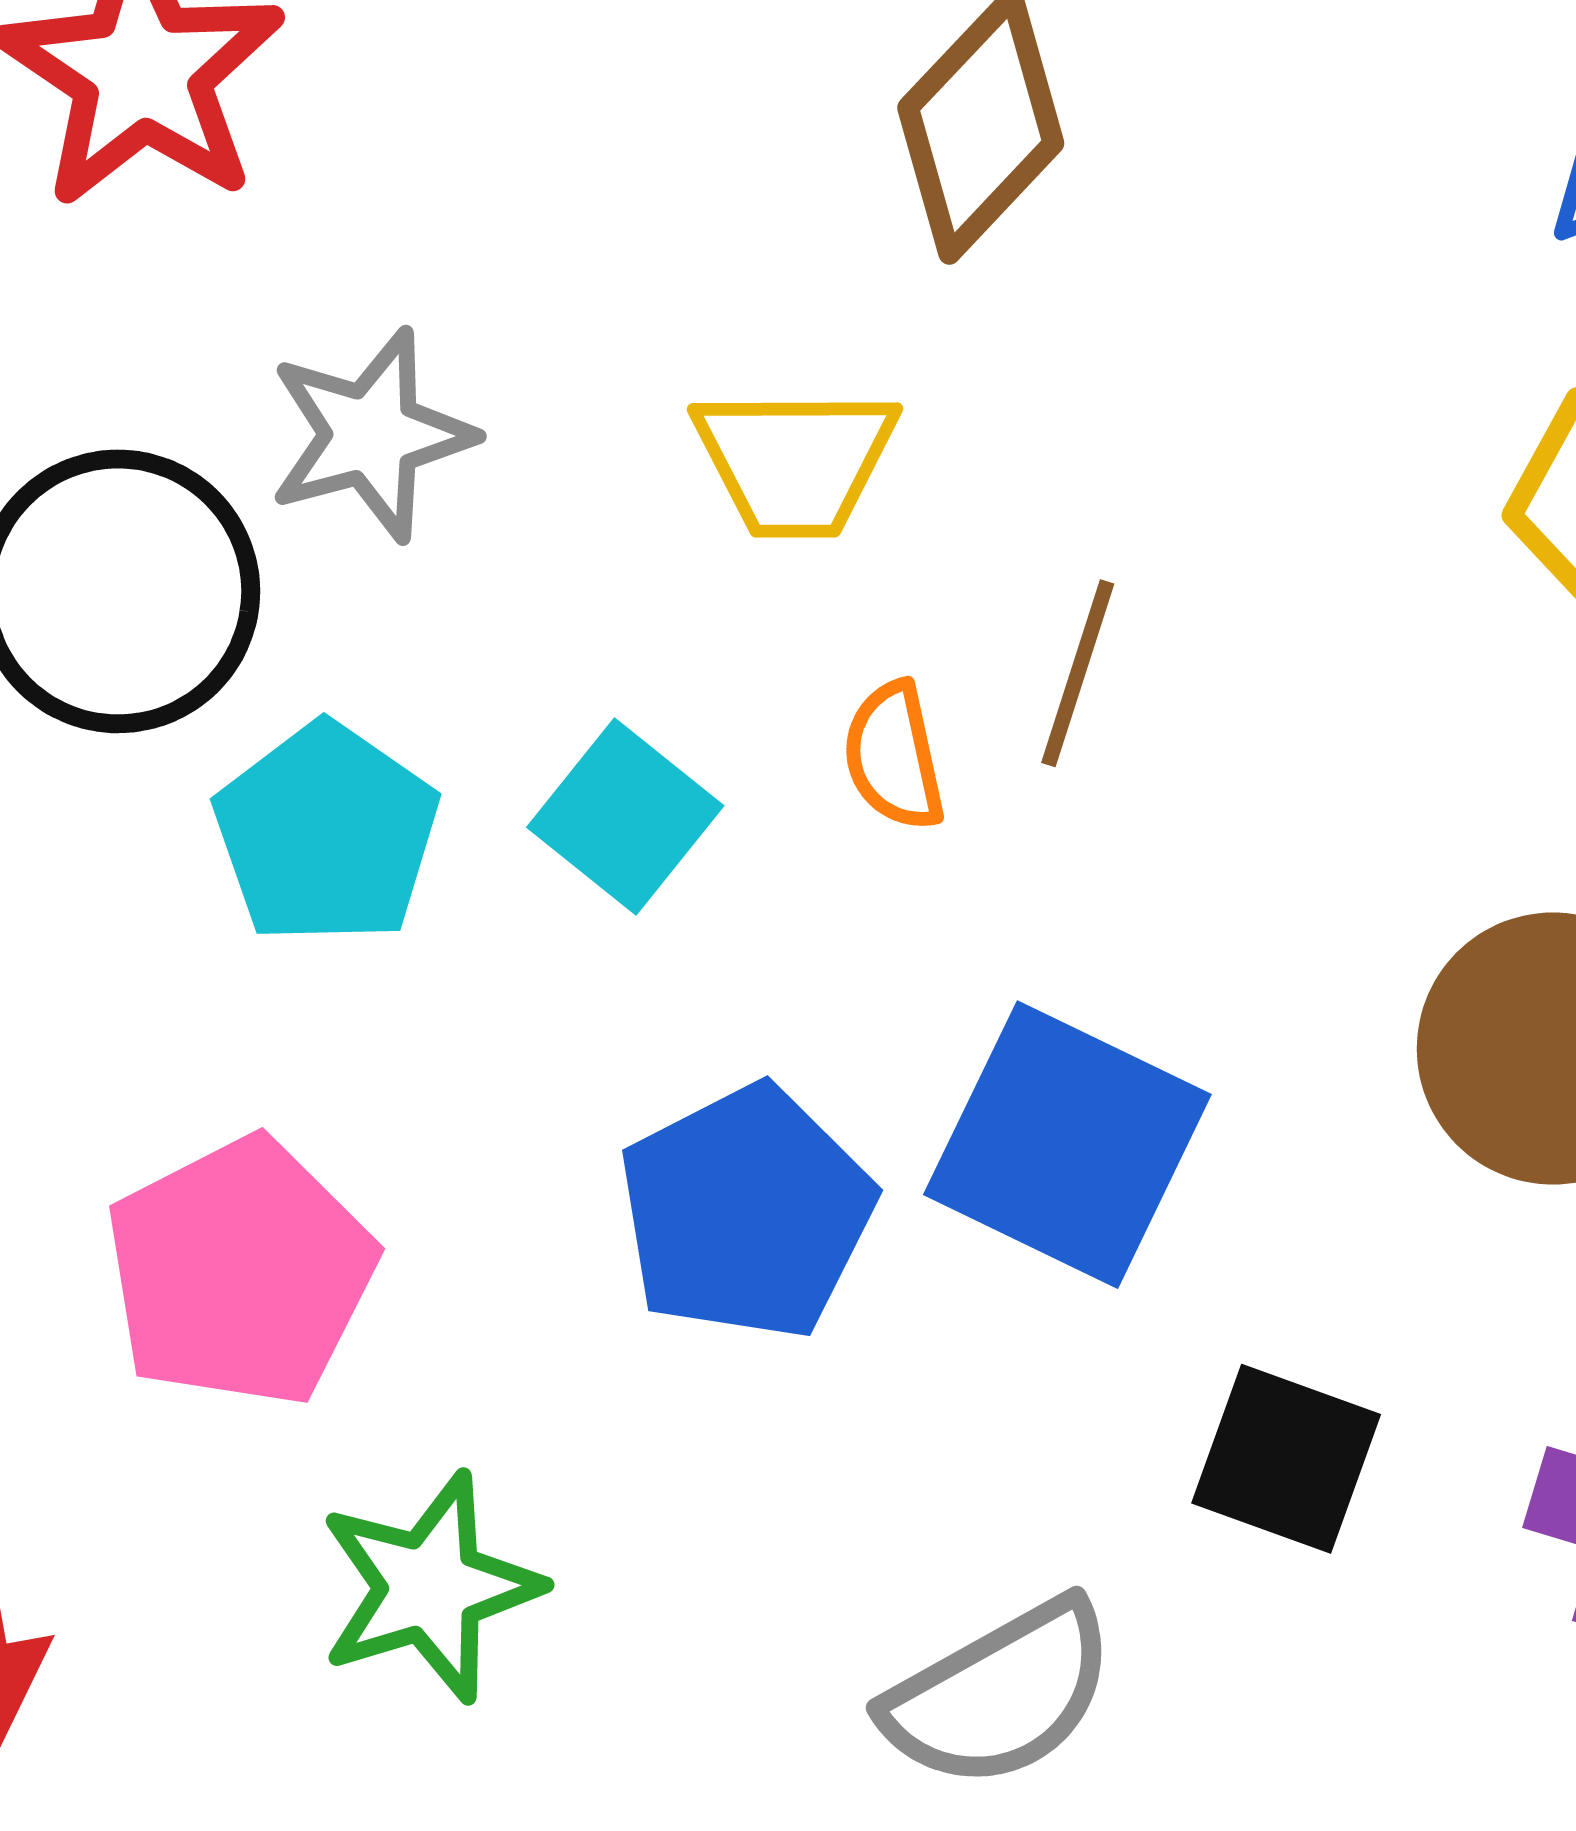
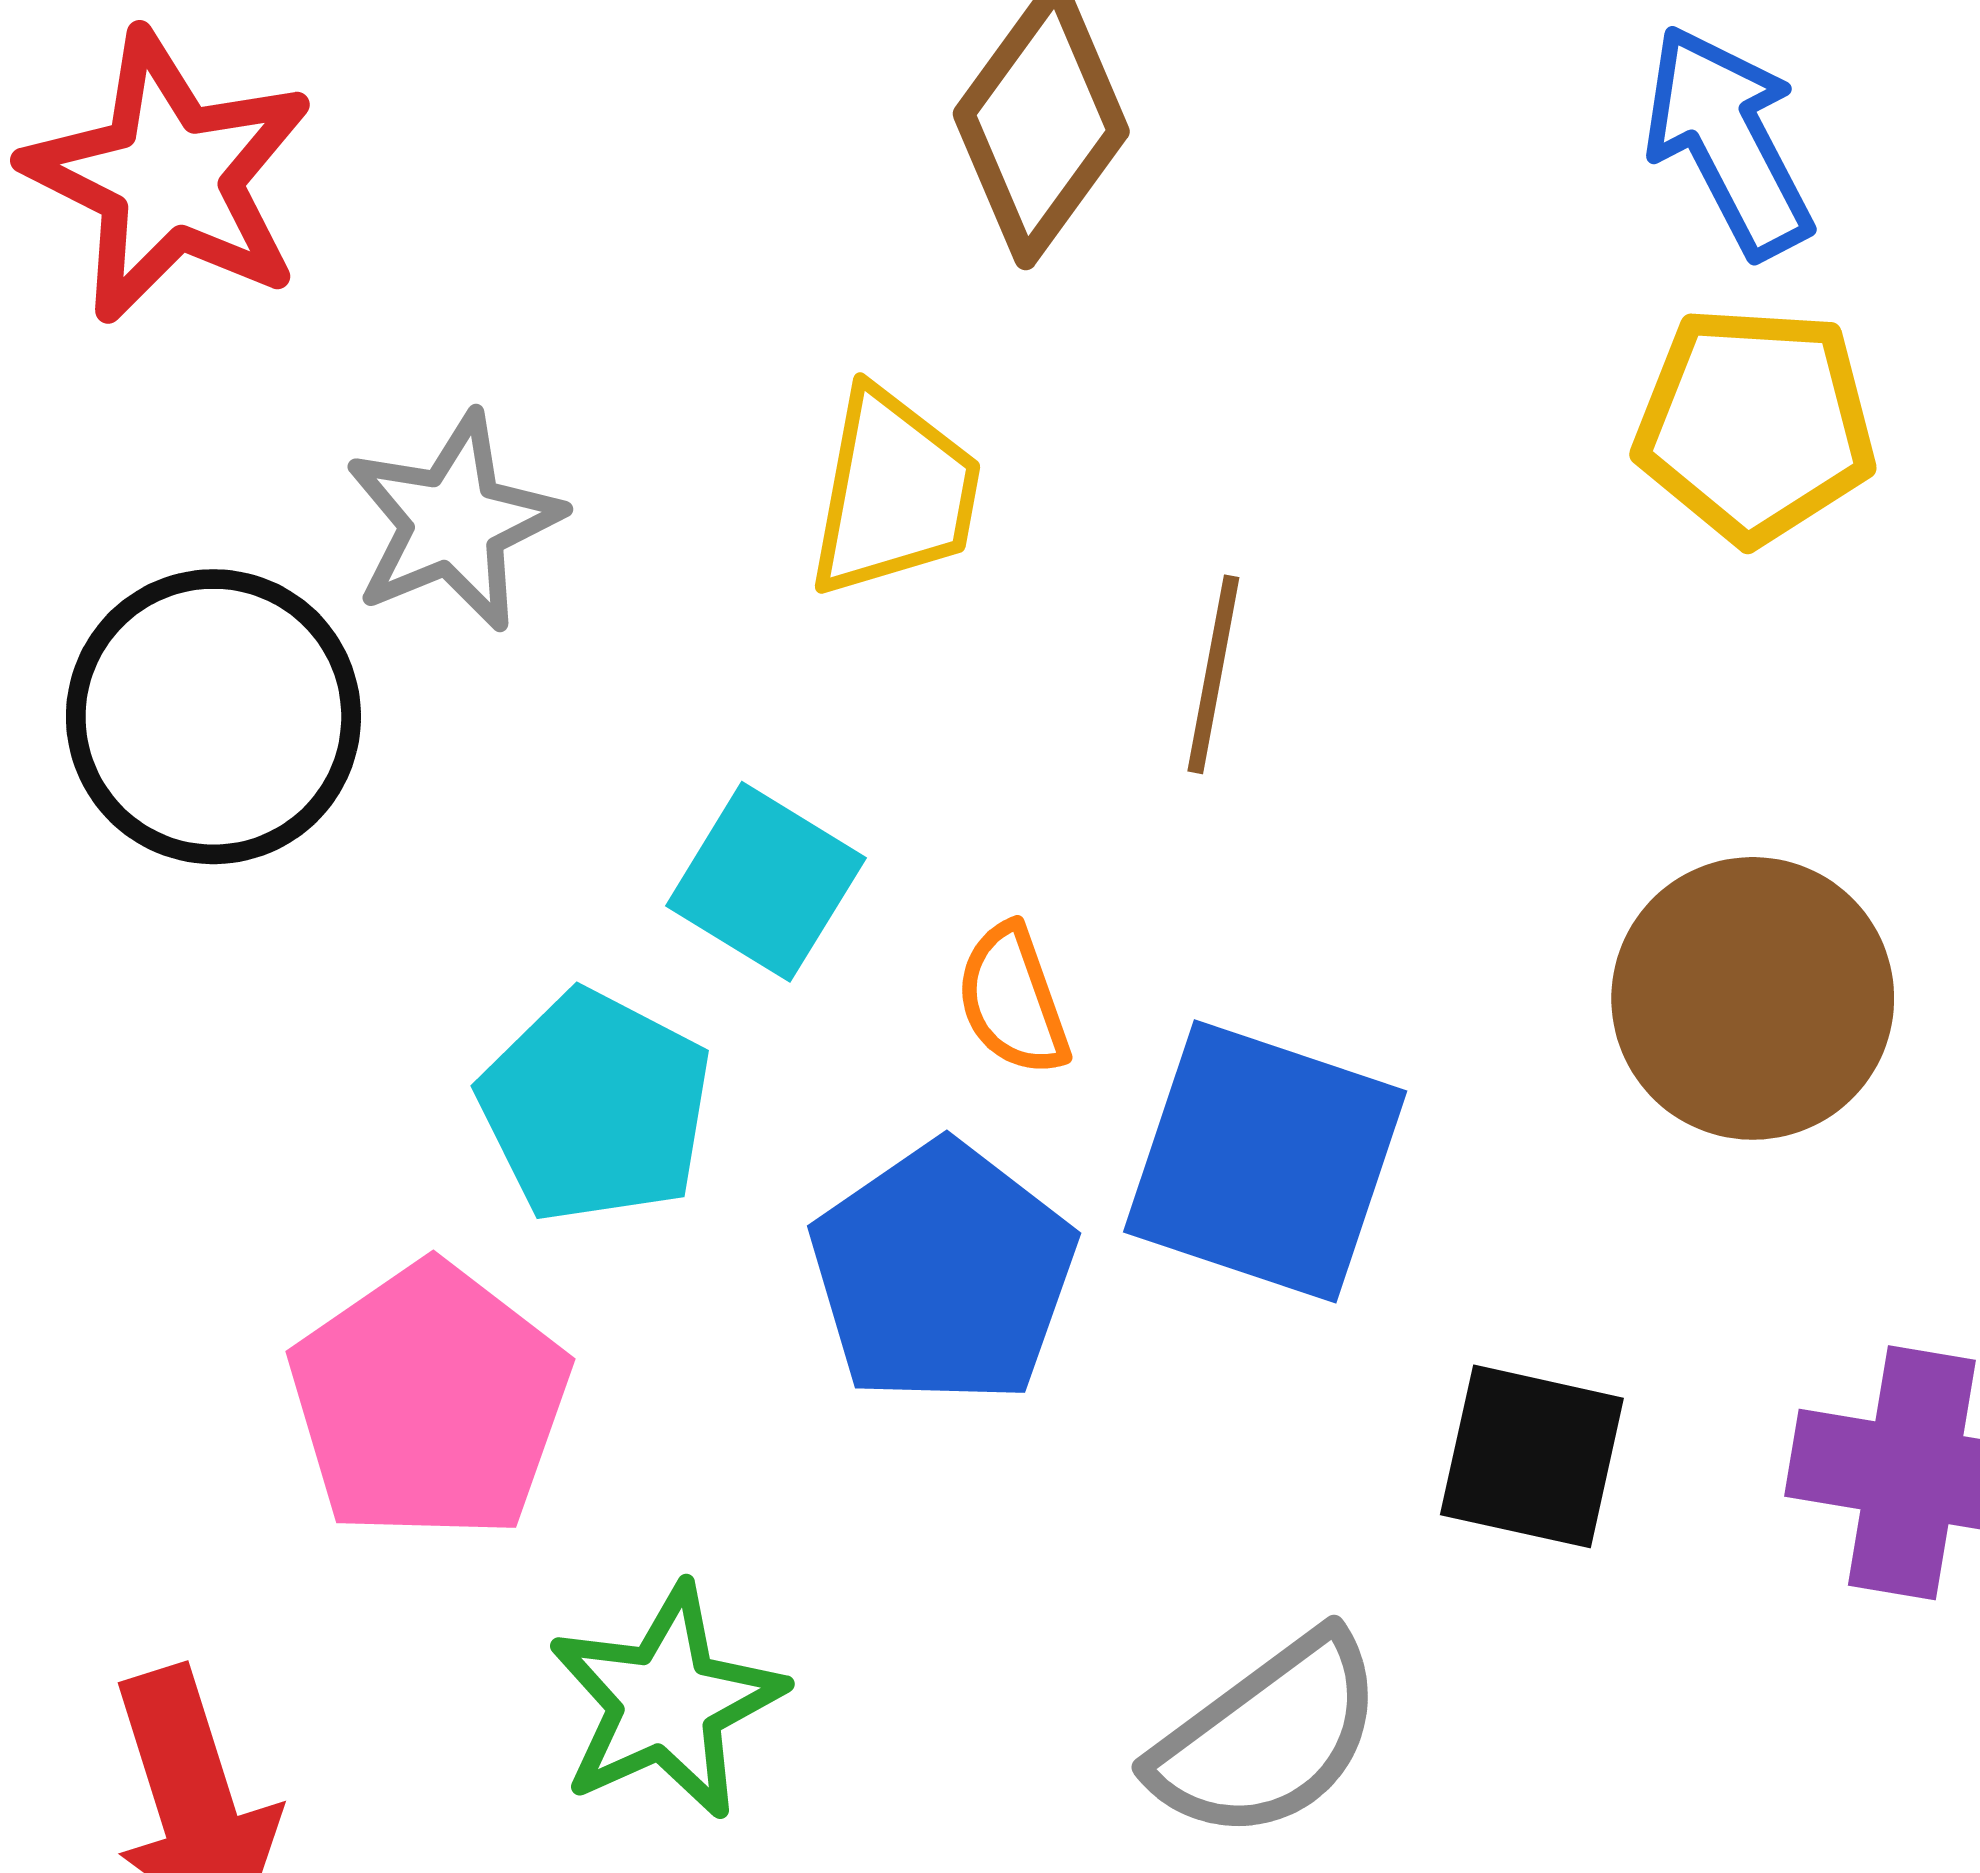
yellow trapezoid: (795, 461) -> (894, 493), turned -72
orange semicircle: (894, 756) -> (1013, 1000), moved
cyan pentagon: (326, 834) -> (595, 1107), moved

